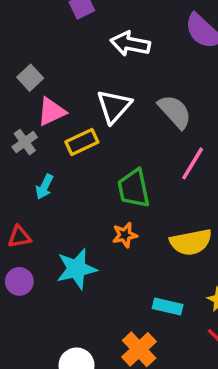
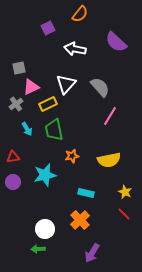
gray square: (30, 78) -> (19, 68), turned 32
cyan arrow: (44, 187) -> (27, 129), turned -56
green trapezoid: (134, 189) -> (54, 130), moved
cyan rectangle: (168, 306) -> (86, 193), moved

